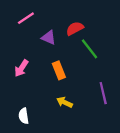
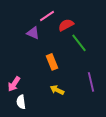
pink line: (26, 18) -> (47, 16), moved
purple triangle: (49, 37) -> (33, 33), moved
pink arrow: (21, 68) -> (14, 84), moved

